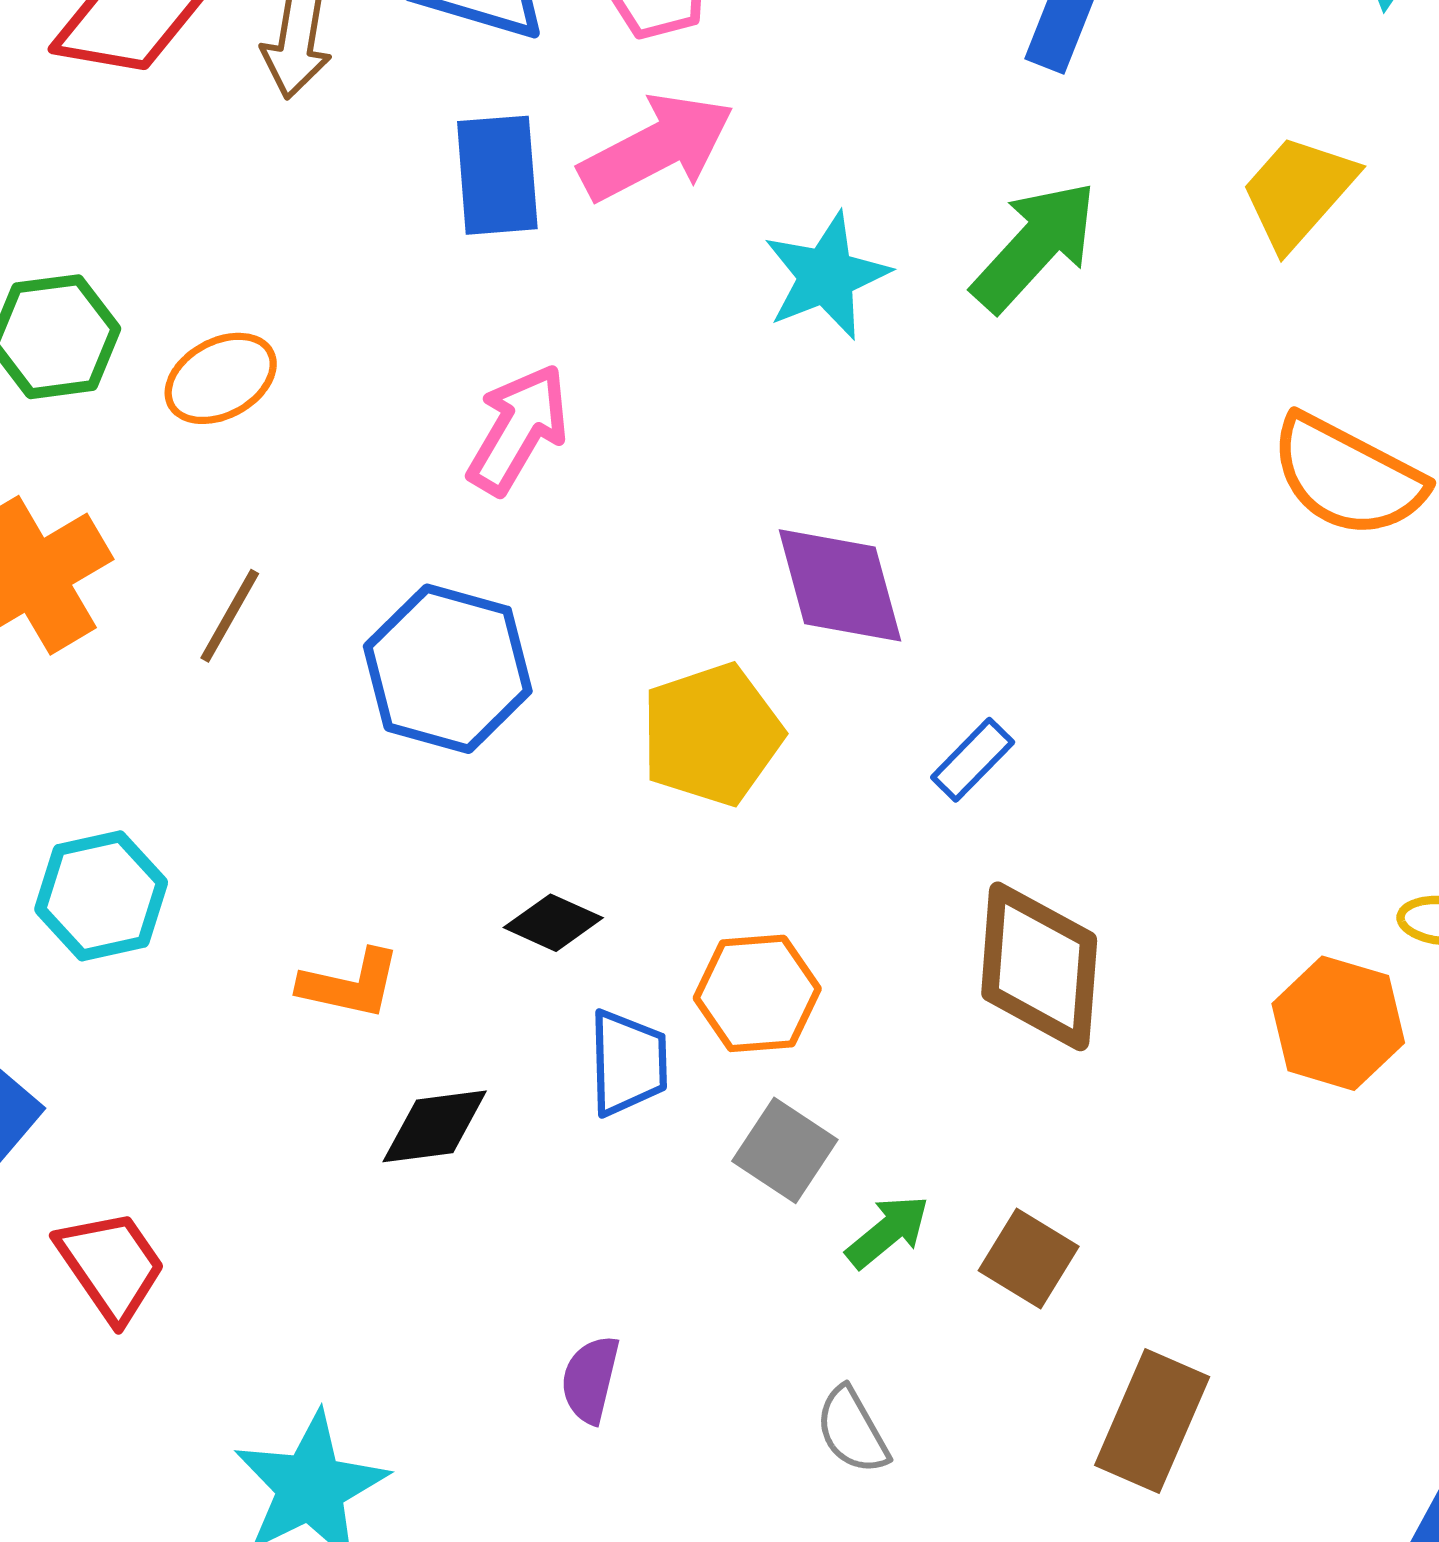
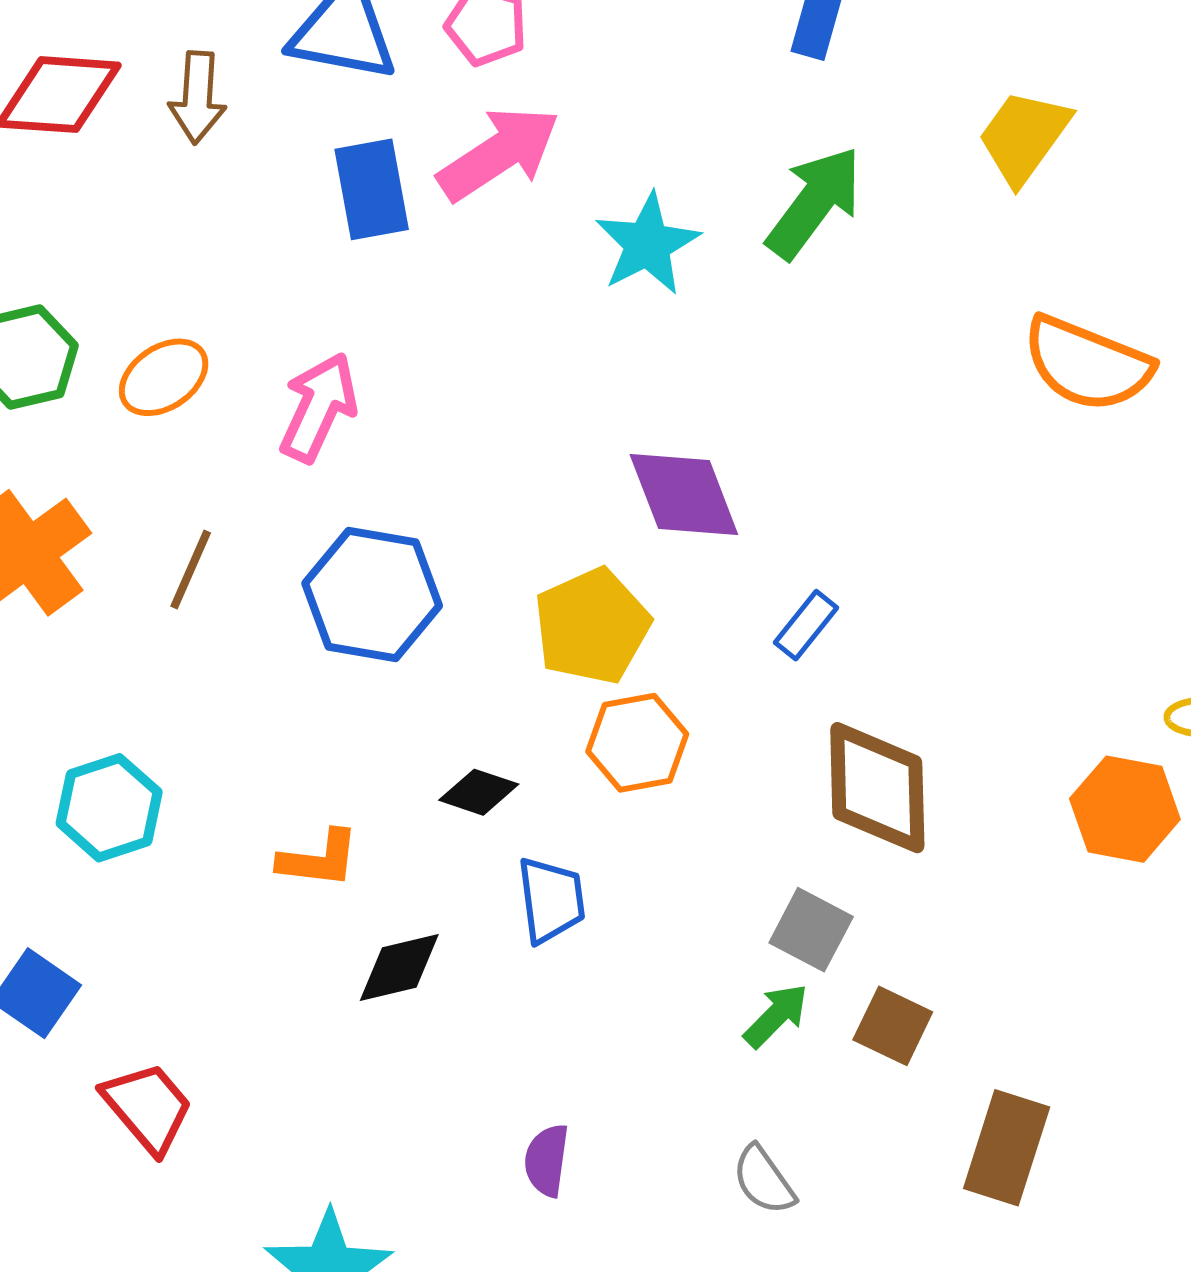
pink arrow: (518, 429) -> (319, 407), moved
orange hexagon: (757, 993) -> (637, 743), moved
gray square: (785, 1150) -> (811, 930), moved

